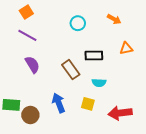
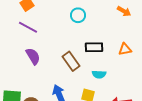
orange arrow: (114, 19) -> (124, 11), moved
orange triangle: (126, 48) -> (125, 49), moved

